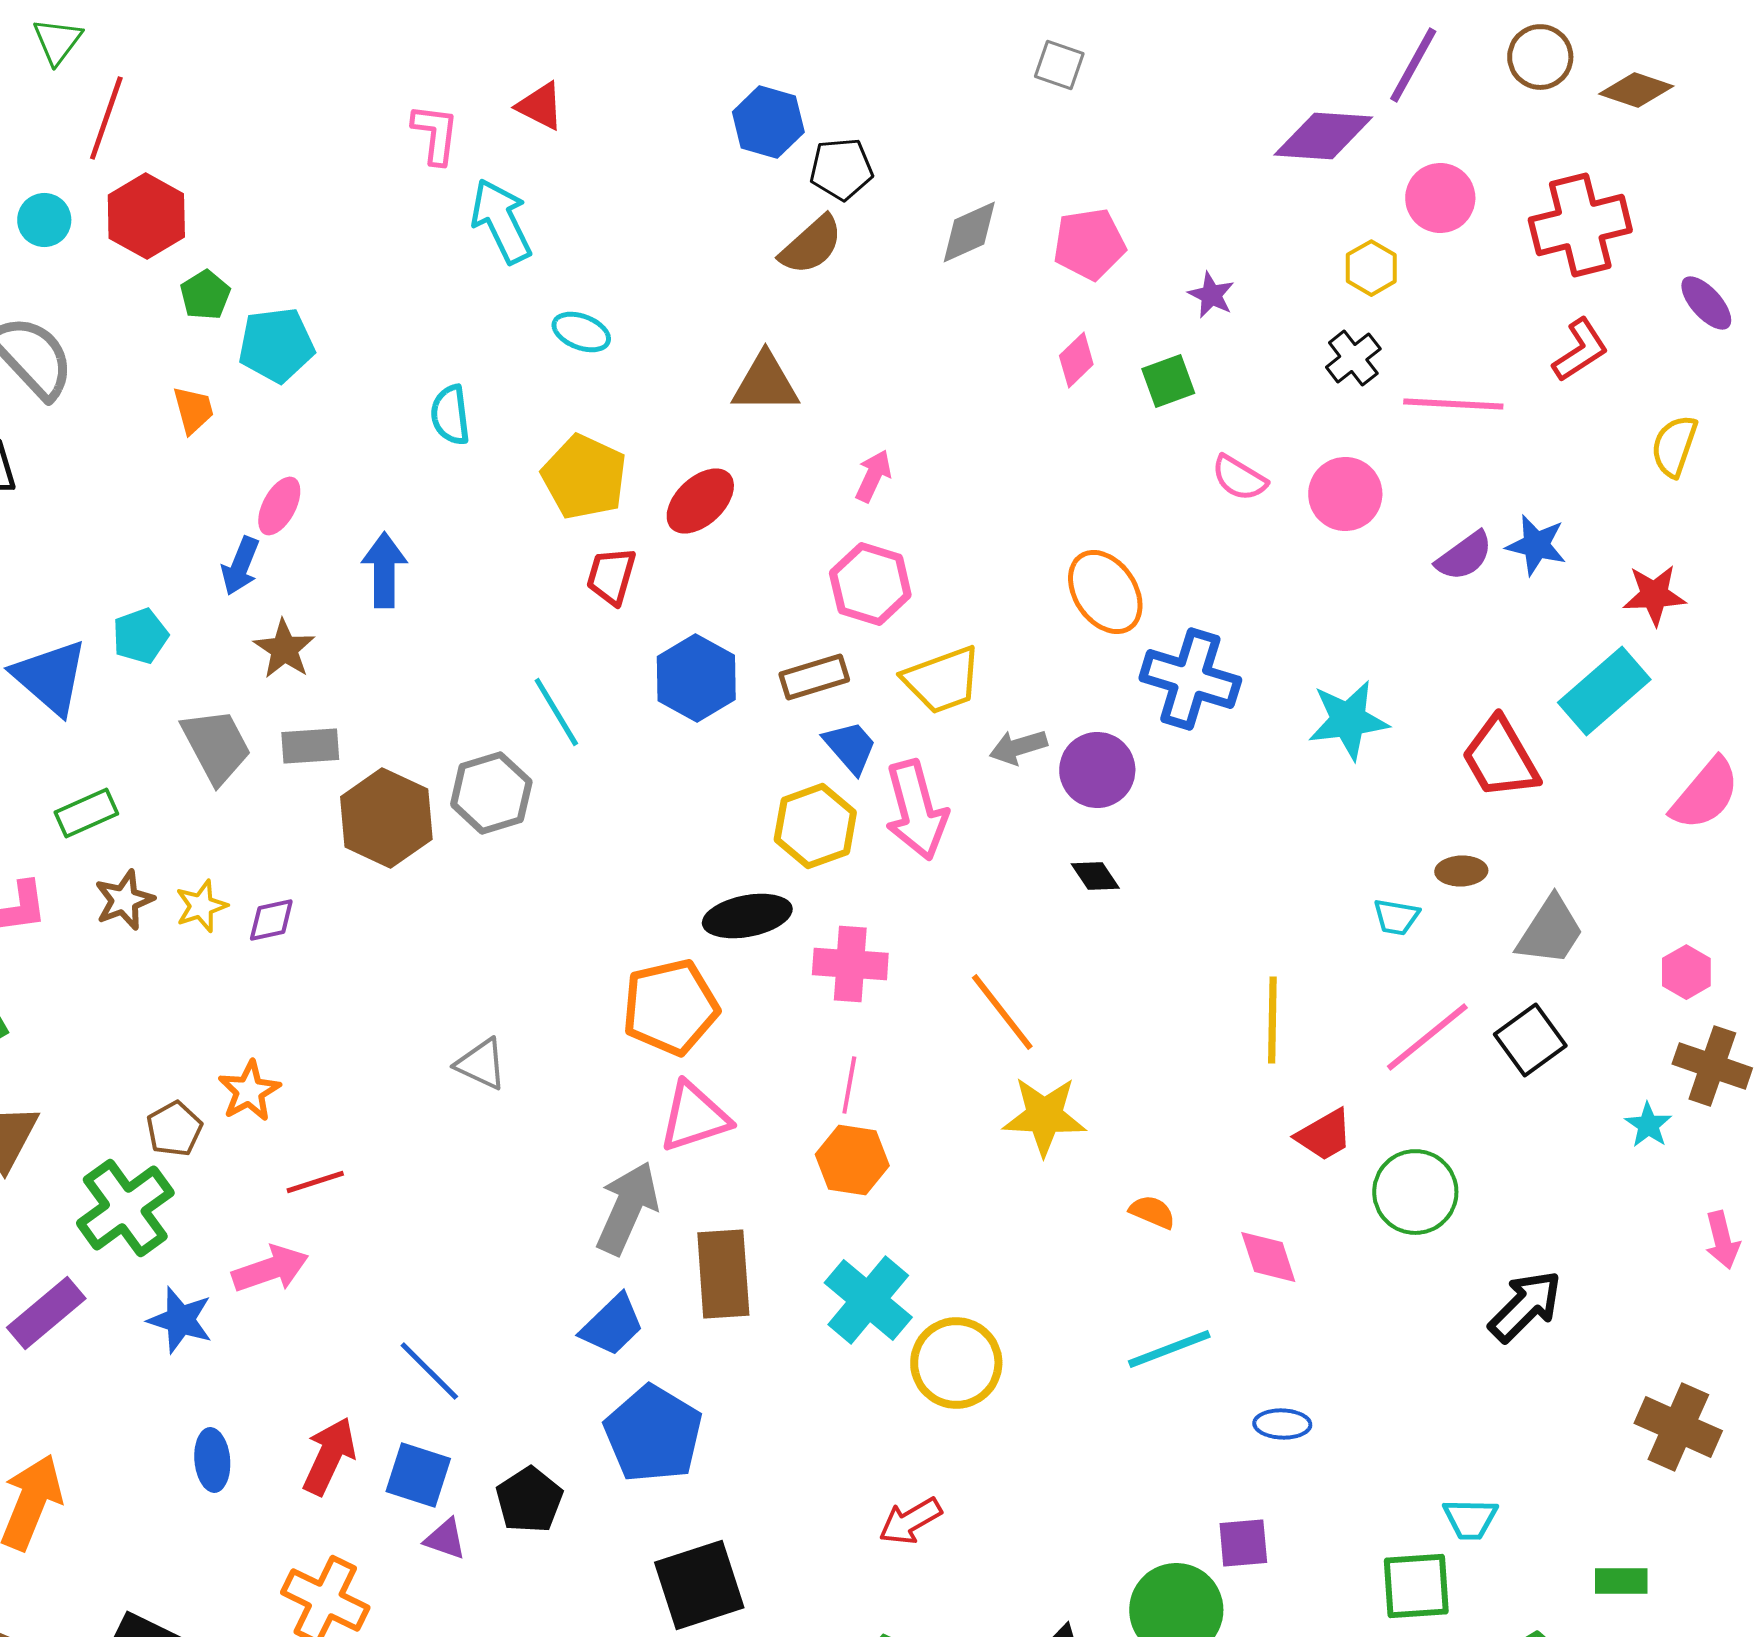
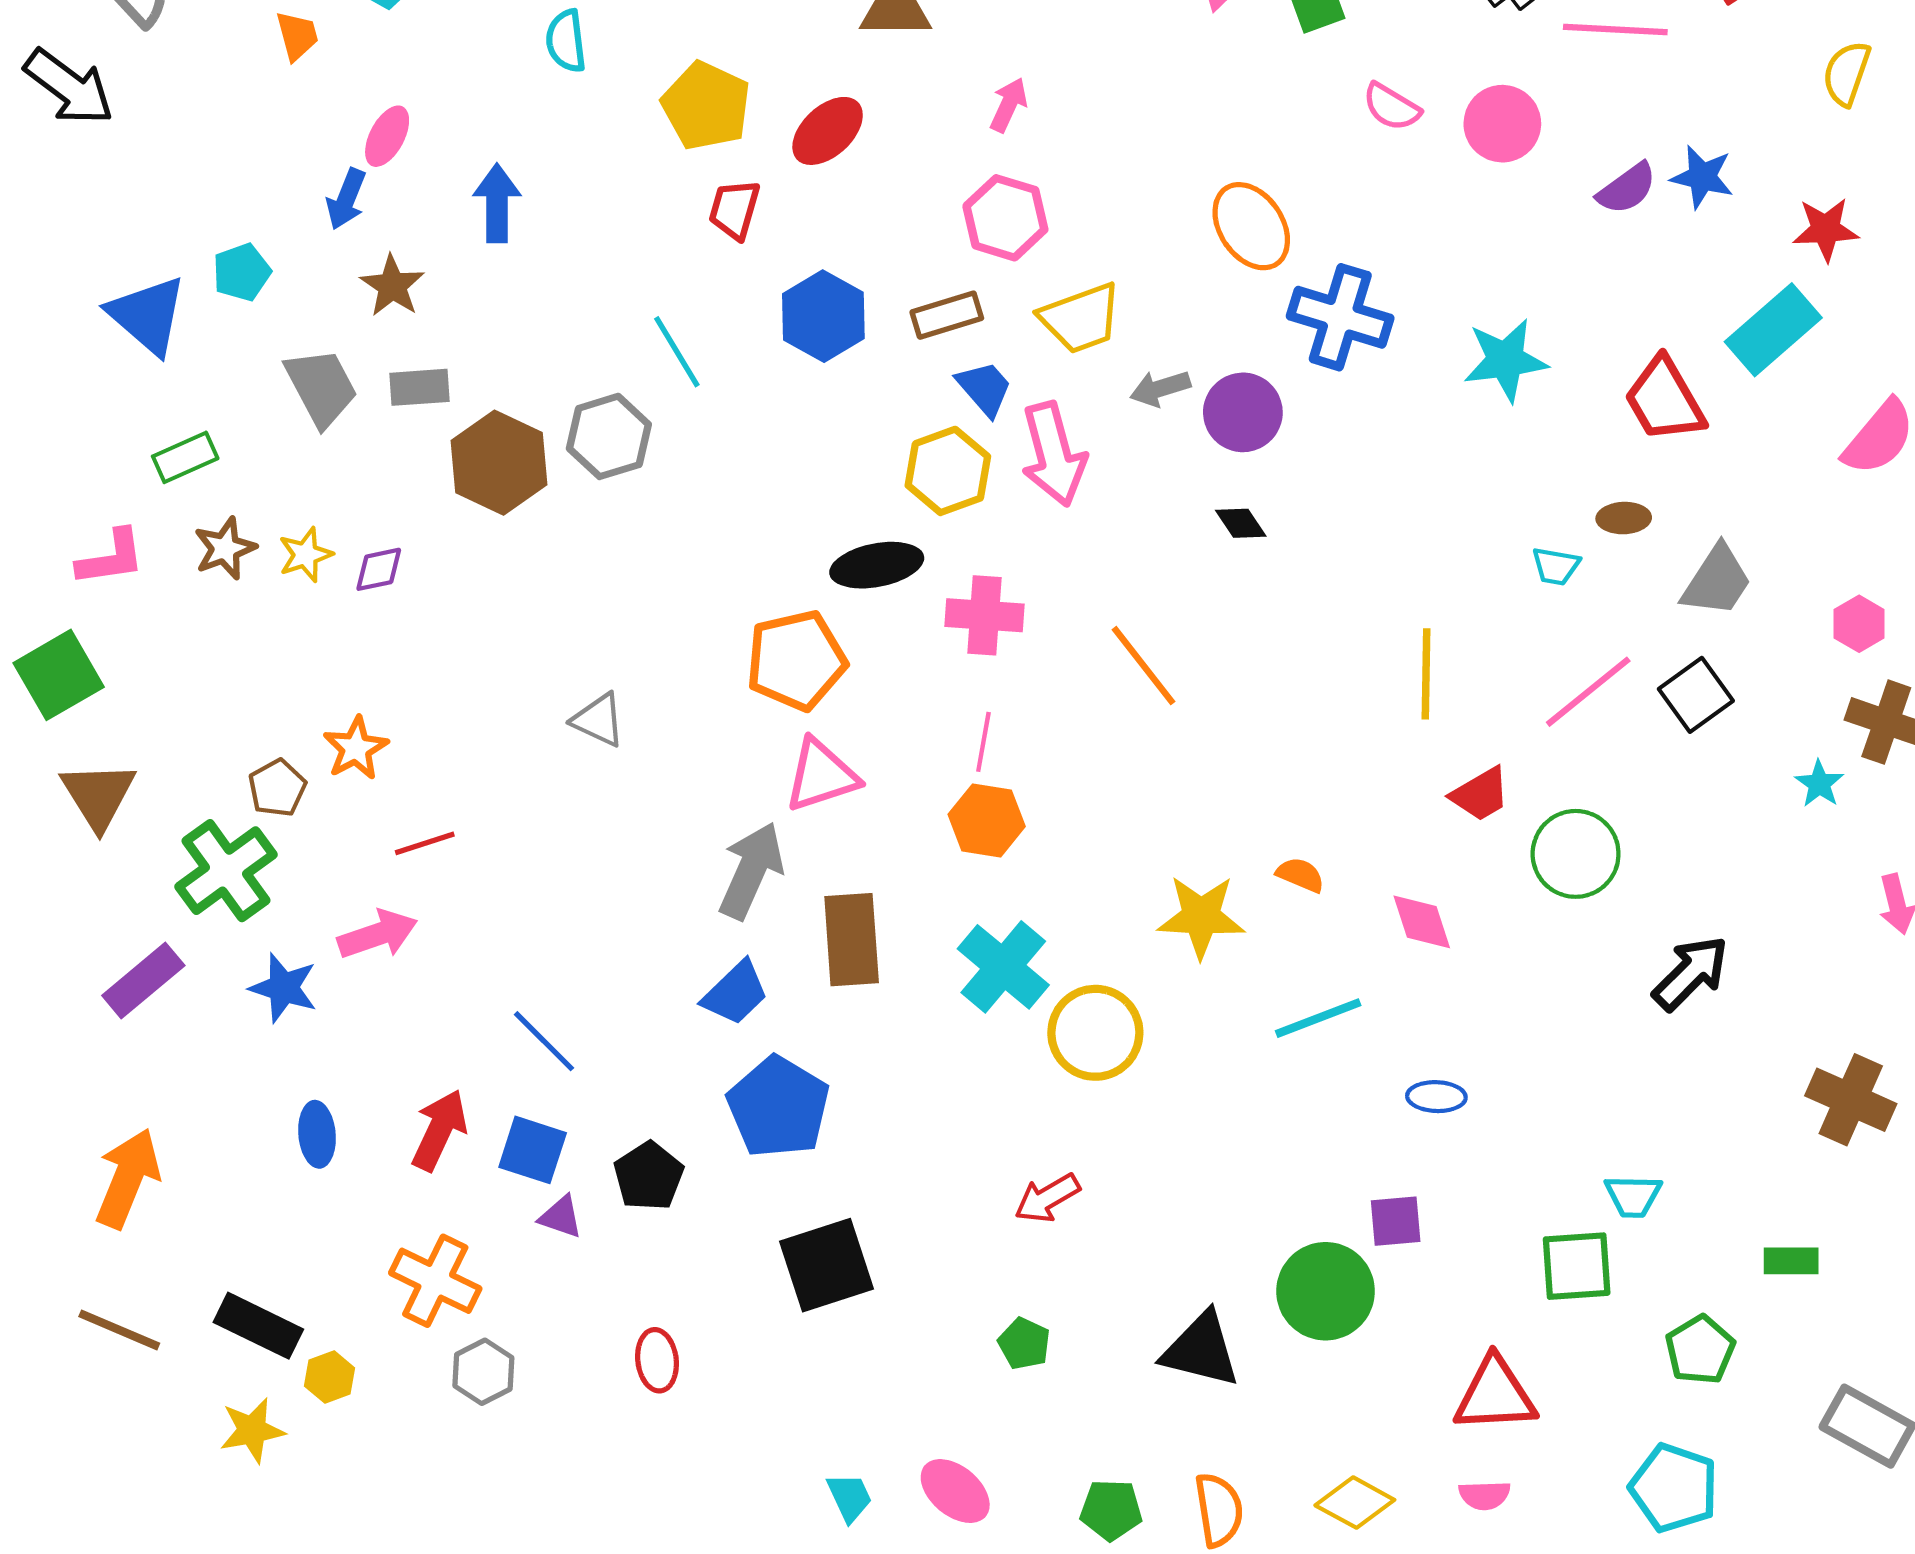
yellow star: (1044, 1116) -> (1201, 917), moved

